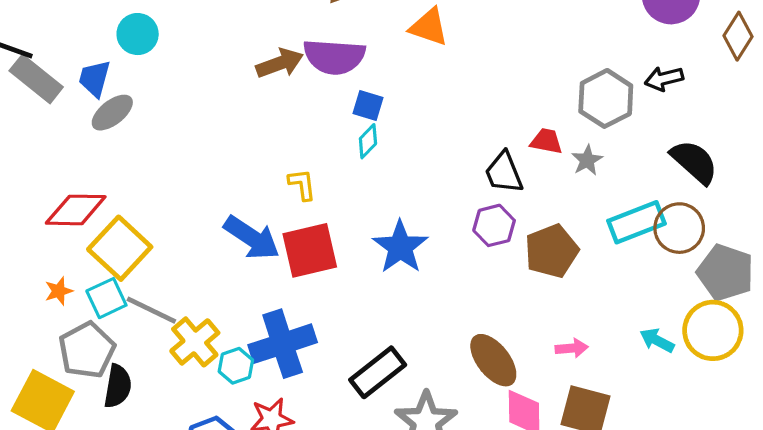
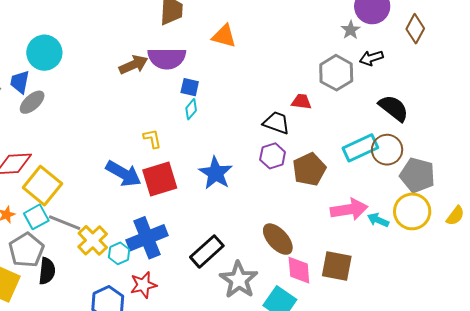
cyan circle: (138, 34) -> (44, 53), size x1.4
gray star: (587, 160) -> (351, 30), moved
black trapezoid: (504, 173) -> (276, 123), turned 136
pink arrow: (572, 348) -> (349, 209), moved, size x1.8

